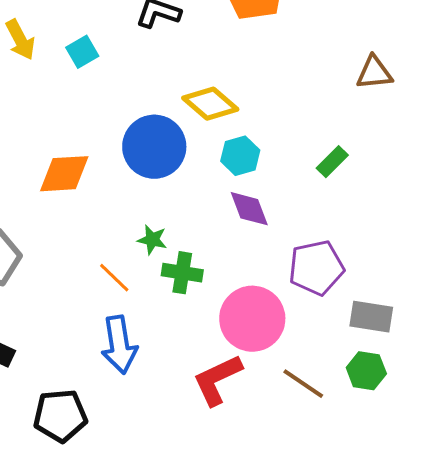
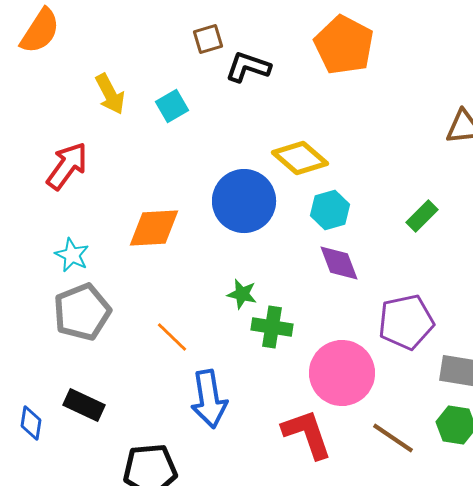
orange line: (114, 278) -> (172, 337), moved
red L-shape: (217, 380) -> (307, 434), turned 96

